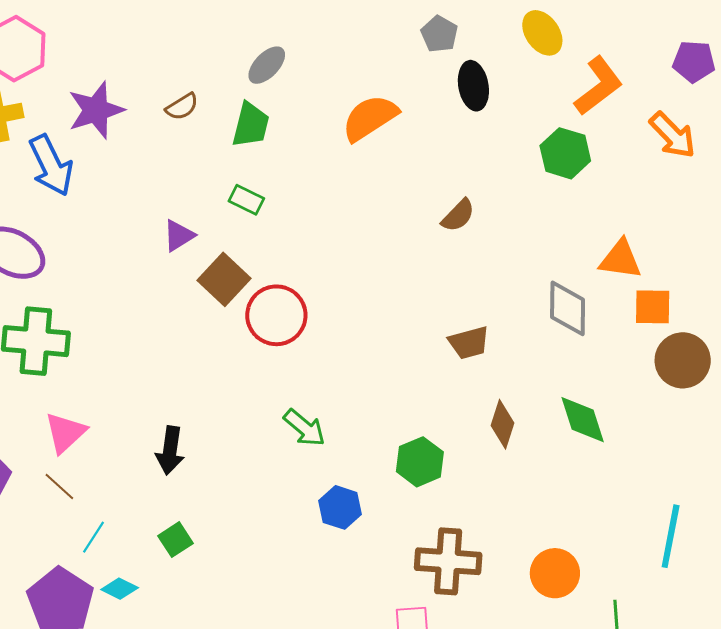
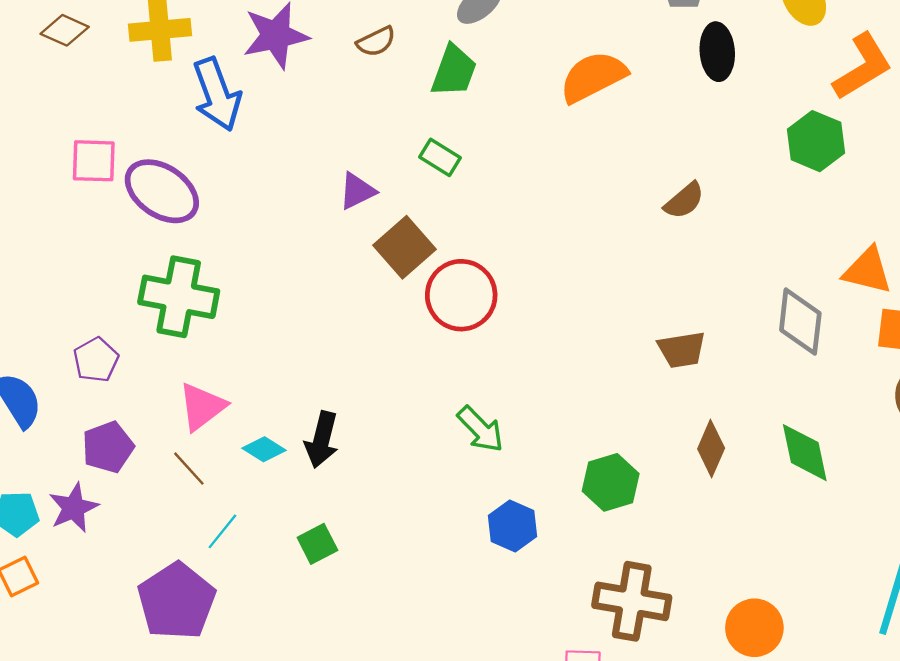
cyan diamond: (120, 589) -> (264, 449), moved

